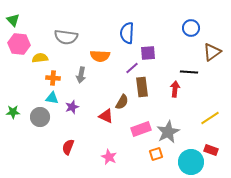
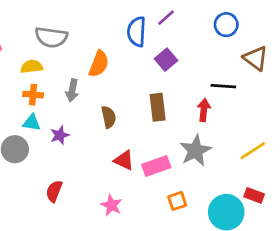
brown triangle: (212, 52) -> (256, 58), turned -48
purple square: (148, 53) -> (166, 60), turned -35
orange semicircle: (100, 56) -> (99, 64), turned -72
yellow semicircle: (40, 58) -> (32, 67), moved
purple line: (132, 68) -> (166, 18), moved
brown semicircle: (122, 102) -> (109, 117), moved, turned -42
red triangle: (106, 116) -> (124, 160), moved
gray star: (168, 132) -> (195, 151), moved

